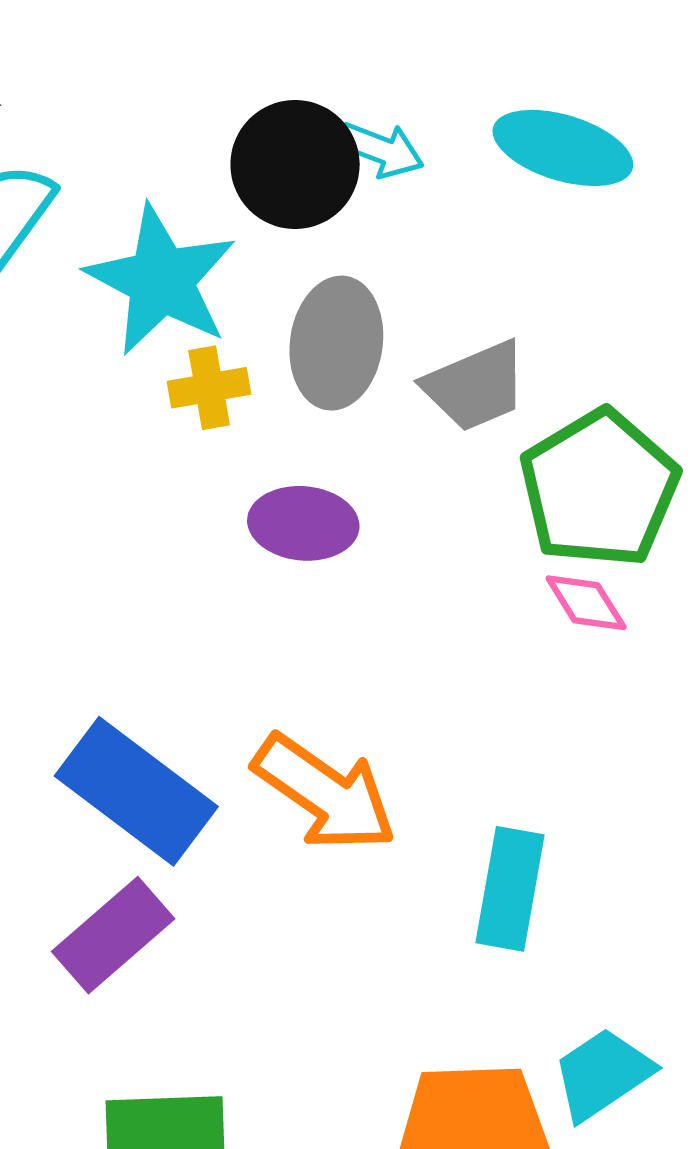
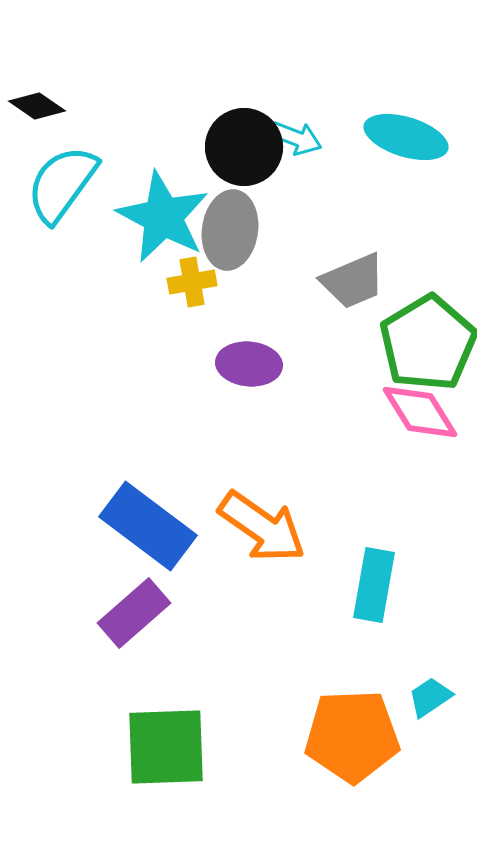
gray ellipse: (336, 343) -> (230, 230), moved
pink diamond: (586, 603) -> (420, 412), size x1.5
cyan trapezoid: (603, 1074) -> (430, 697), size x0.7

